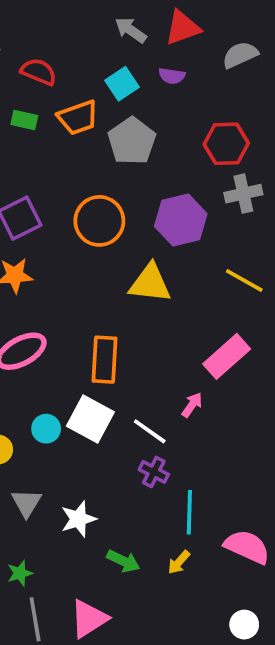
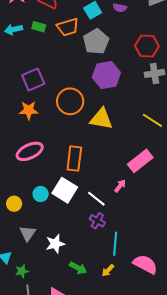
purple hexagon: (181, 220) -> (106, 75), moved
orange circle: (99, 221) -> (70, 101), moved

